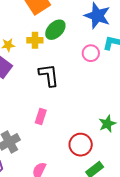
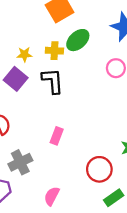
black L-shape: (49, 75) -> (53, 81), moved

